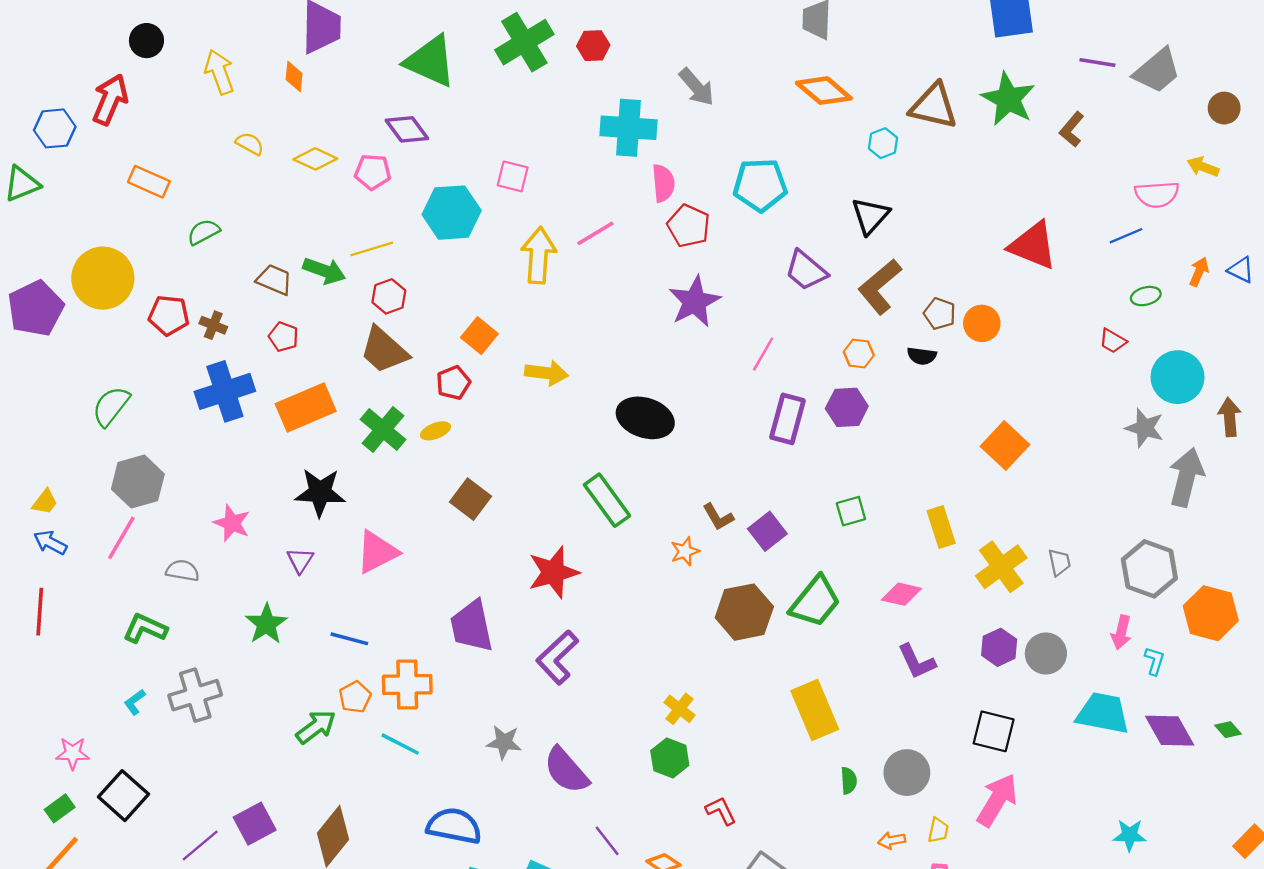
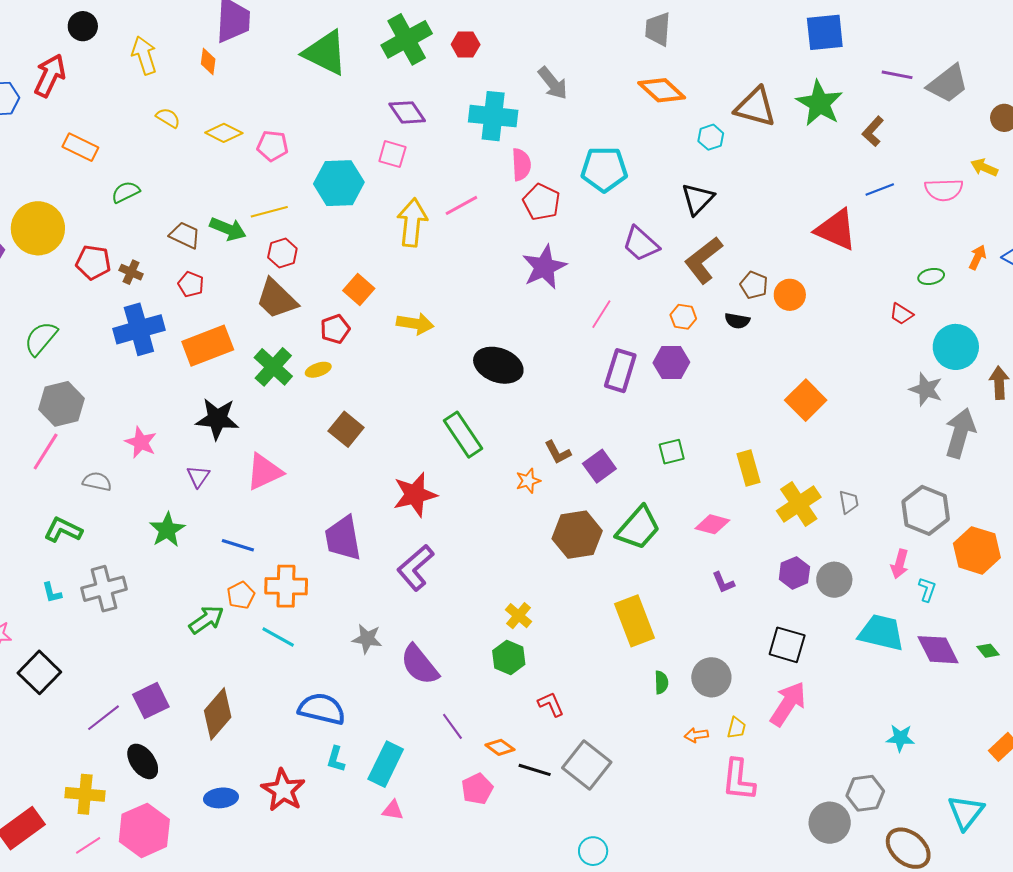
purple diamond: (407, 129) -> (407, 112), moved
blue line: (1126, 236) -> (880, 189), moved
purple L-shape: (917, 662) -> (723, 583), size x0.7
cyan L-shape: (135, 702) -> (52, 593), turned -70

